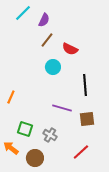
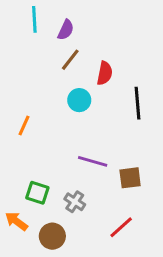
cyan line: (23, 13) -> (34, 19), turned -48
red semicircle: (70, 49) -> (105, 73), turned -105
black line: (85, 85) -> (138, 103), moved
orange line: (11, 97) -> (24, 126), moved

